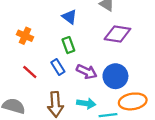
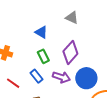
purple diamond: (117, 34) -> (70, 53), moved, turned -50

